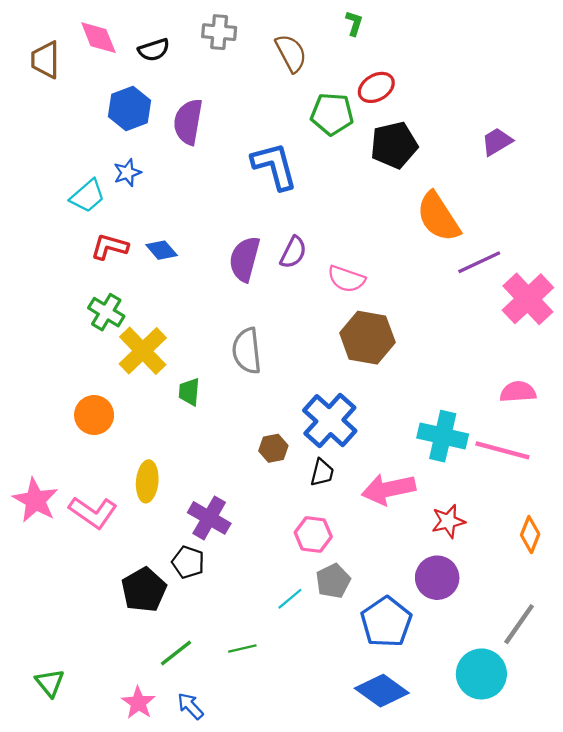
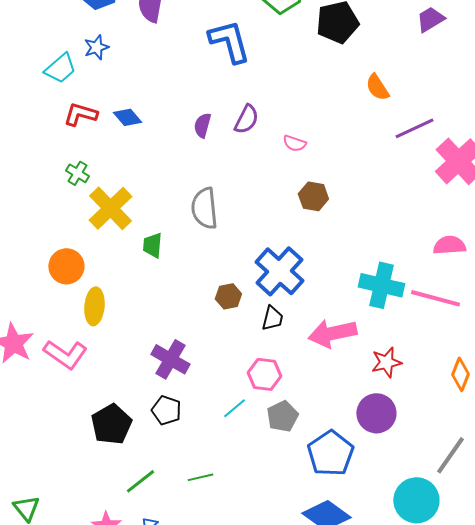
orange semicircle: (438, 217) -> (377, 87), size x0.6
purple semicircle: (245, 259) -> (202, 125), size x0.6
pink semicircle: (346, 279) -> (294, 143), size x0.7
green cross: (106, 312) -> (77, 173), size x0.7
brown hexagon: (367, 338) -> (313, 196), size x0.6
yellow ellipse: (147, 481) -> (94, 306), moved
black pentagon: (188, 562) -> (166, 410), moved
cyan line: (290, 599) -> (234, 408), moved

